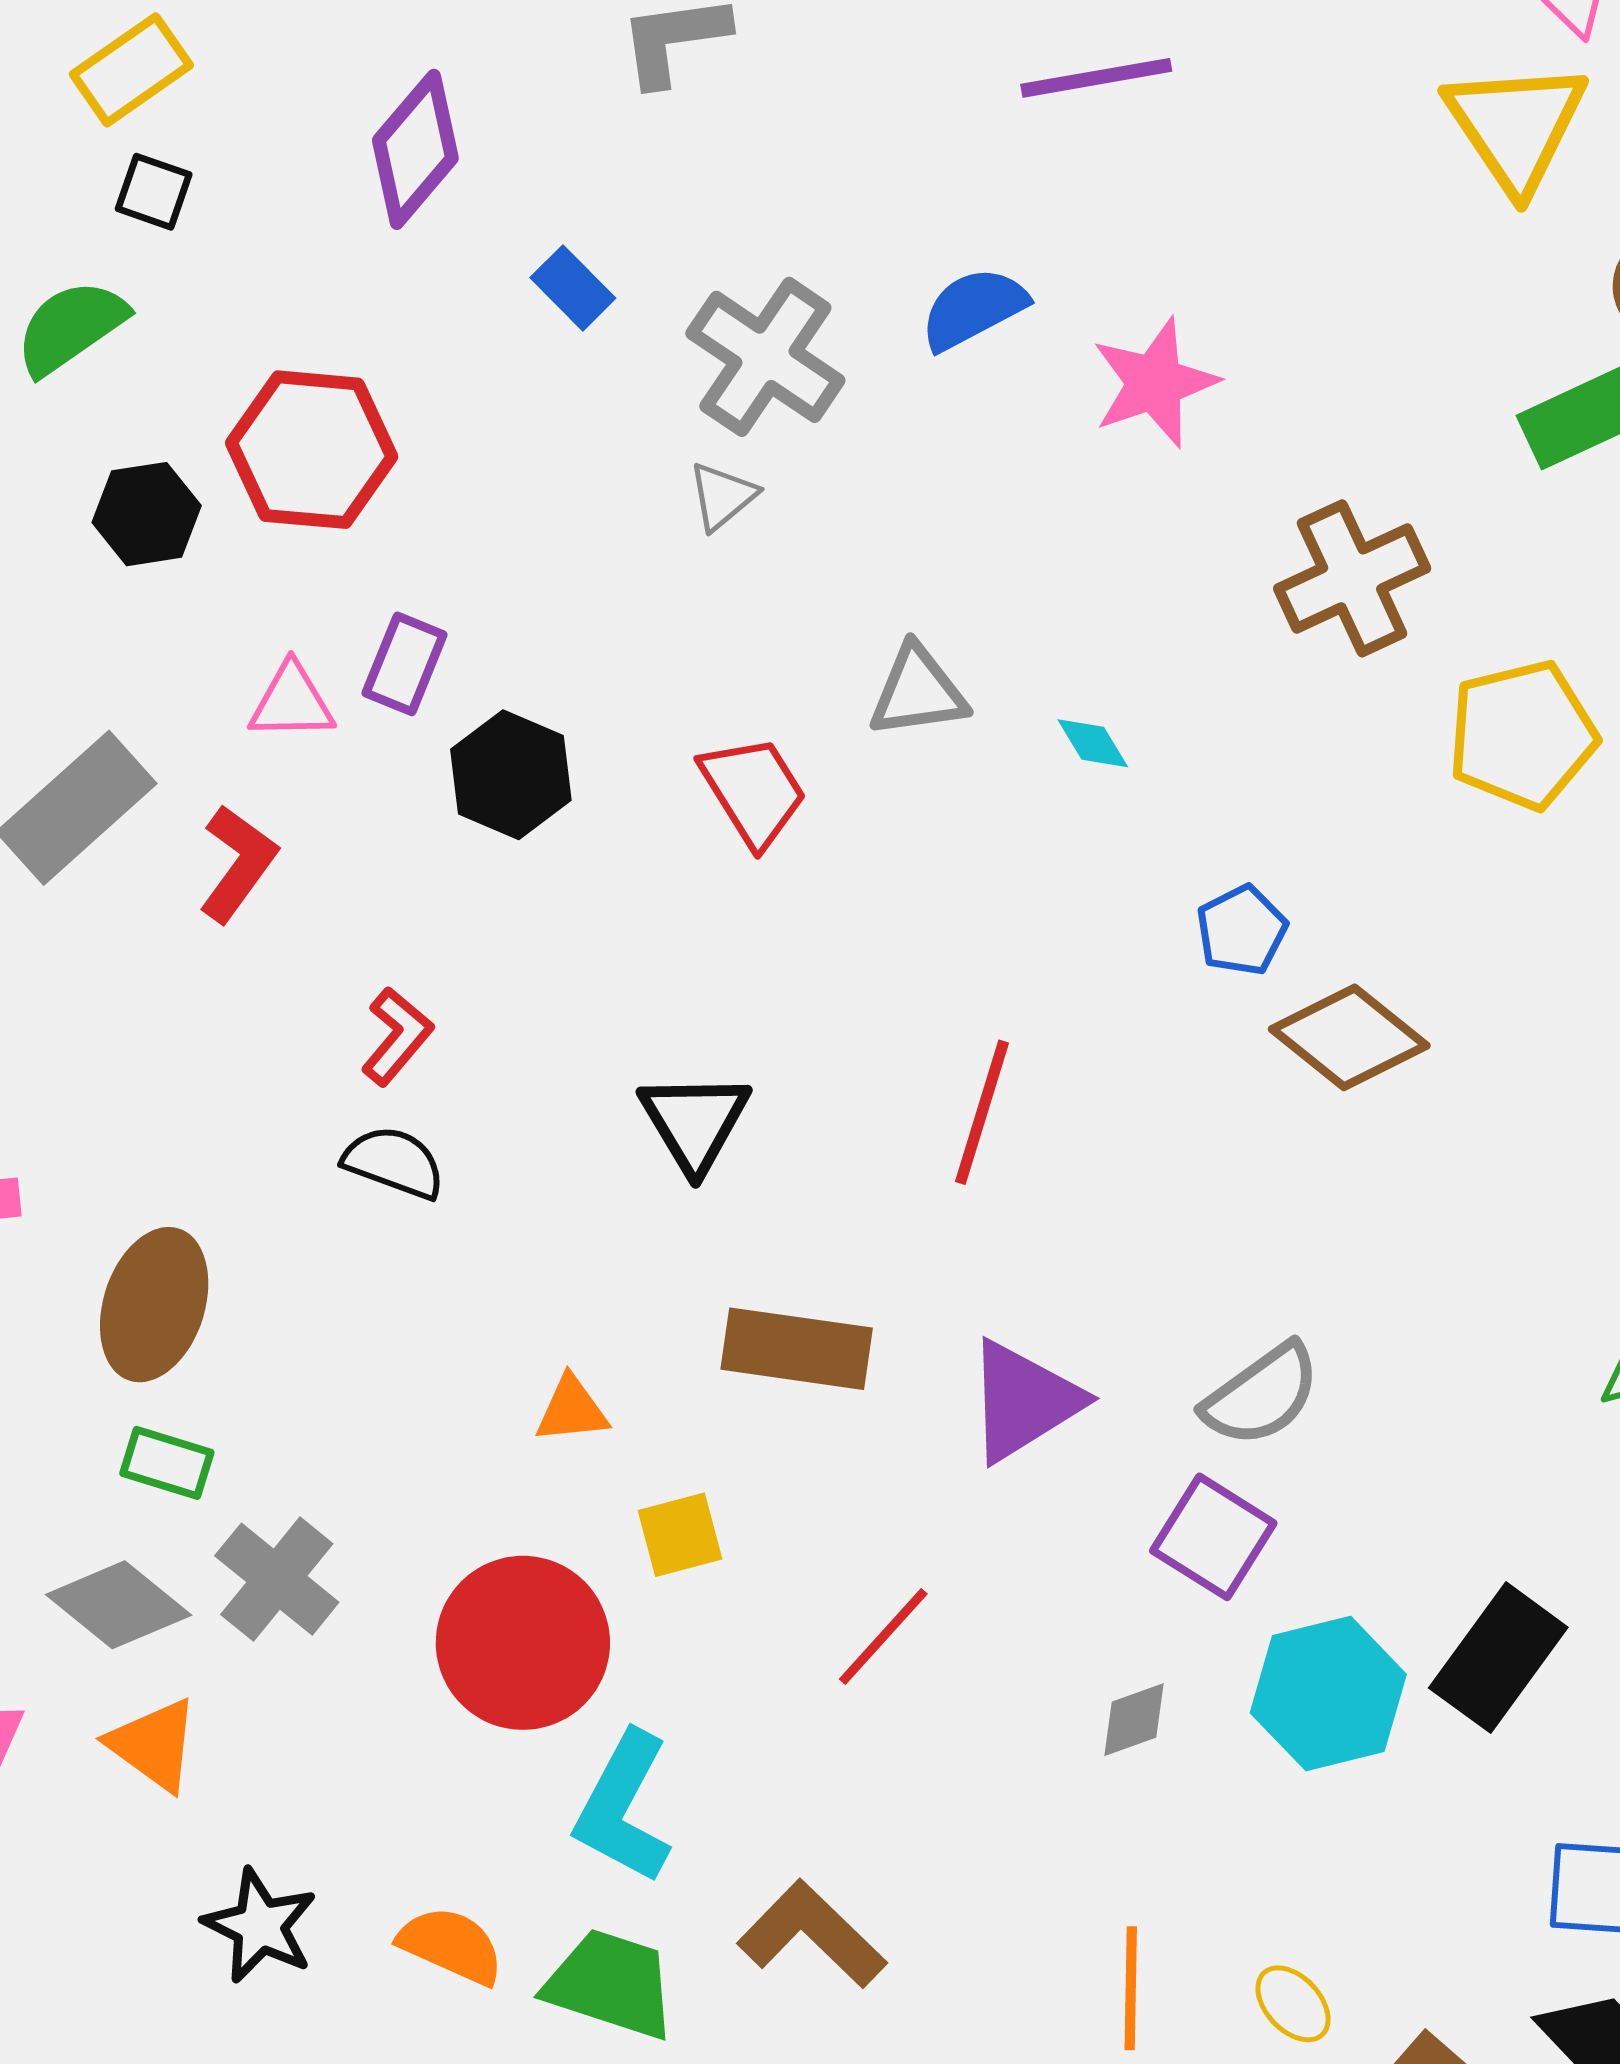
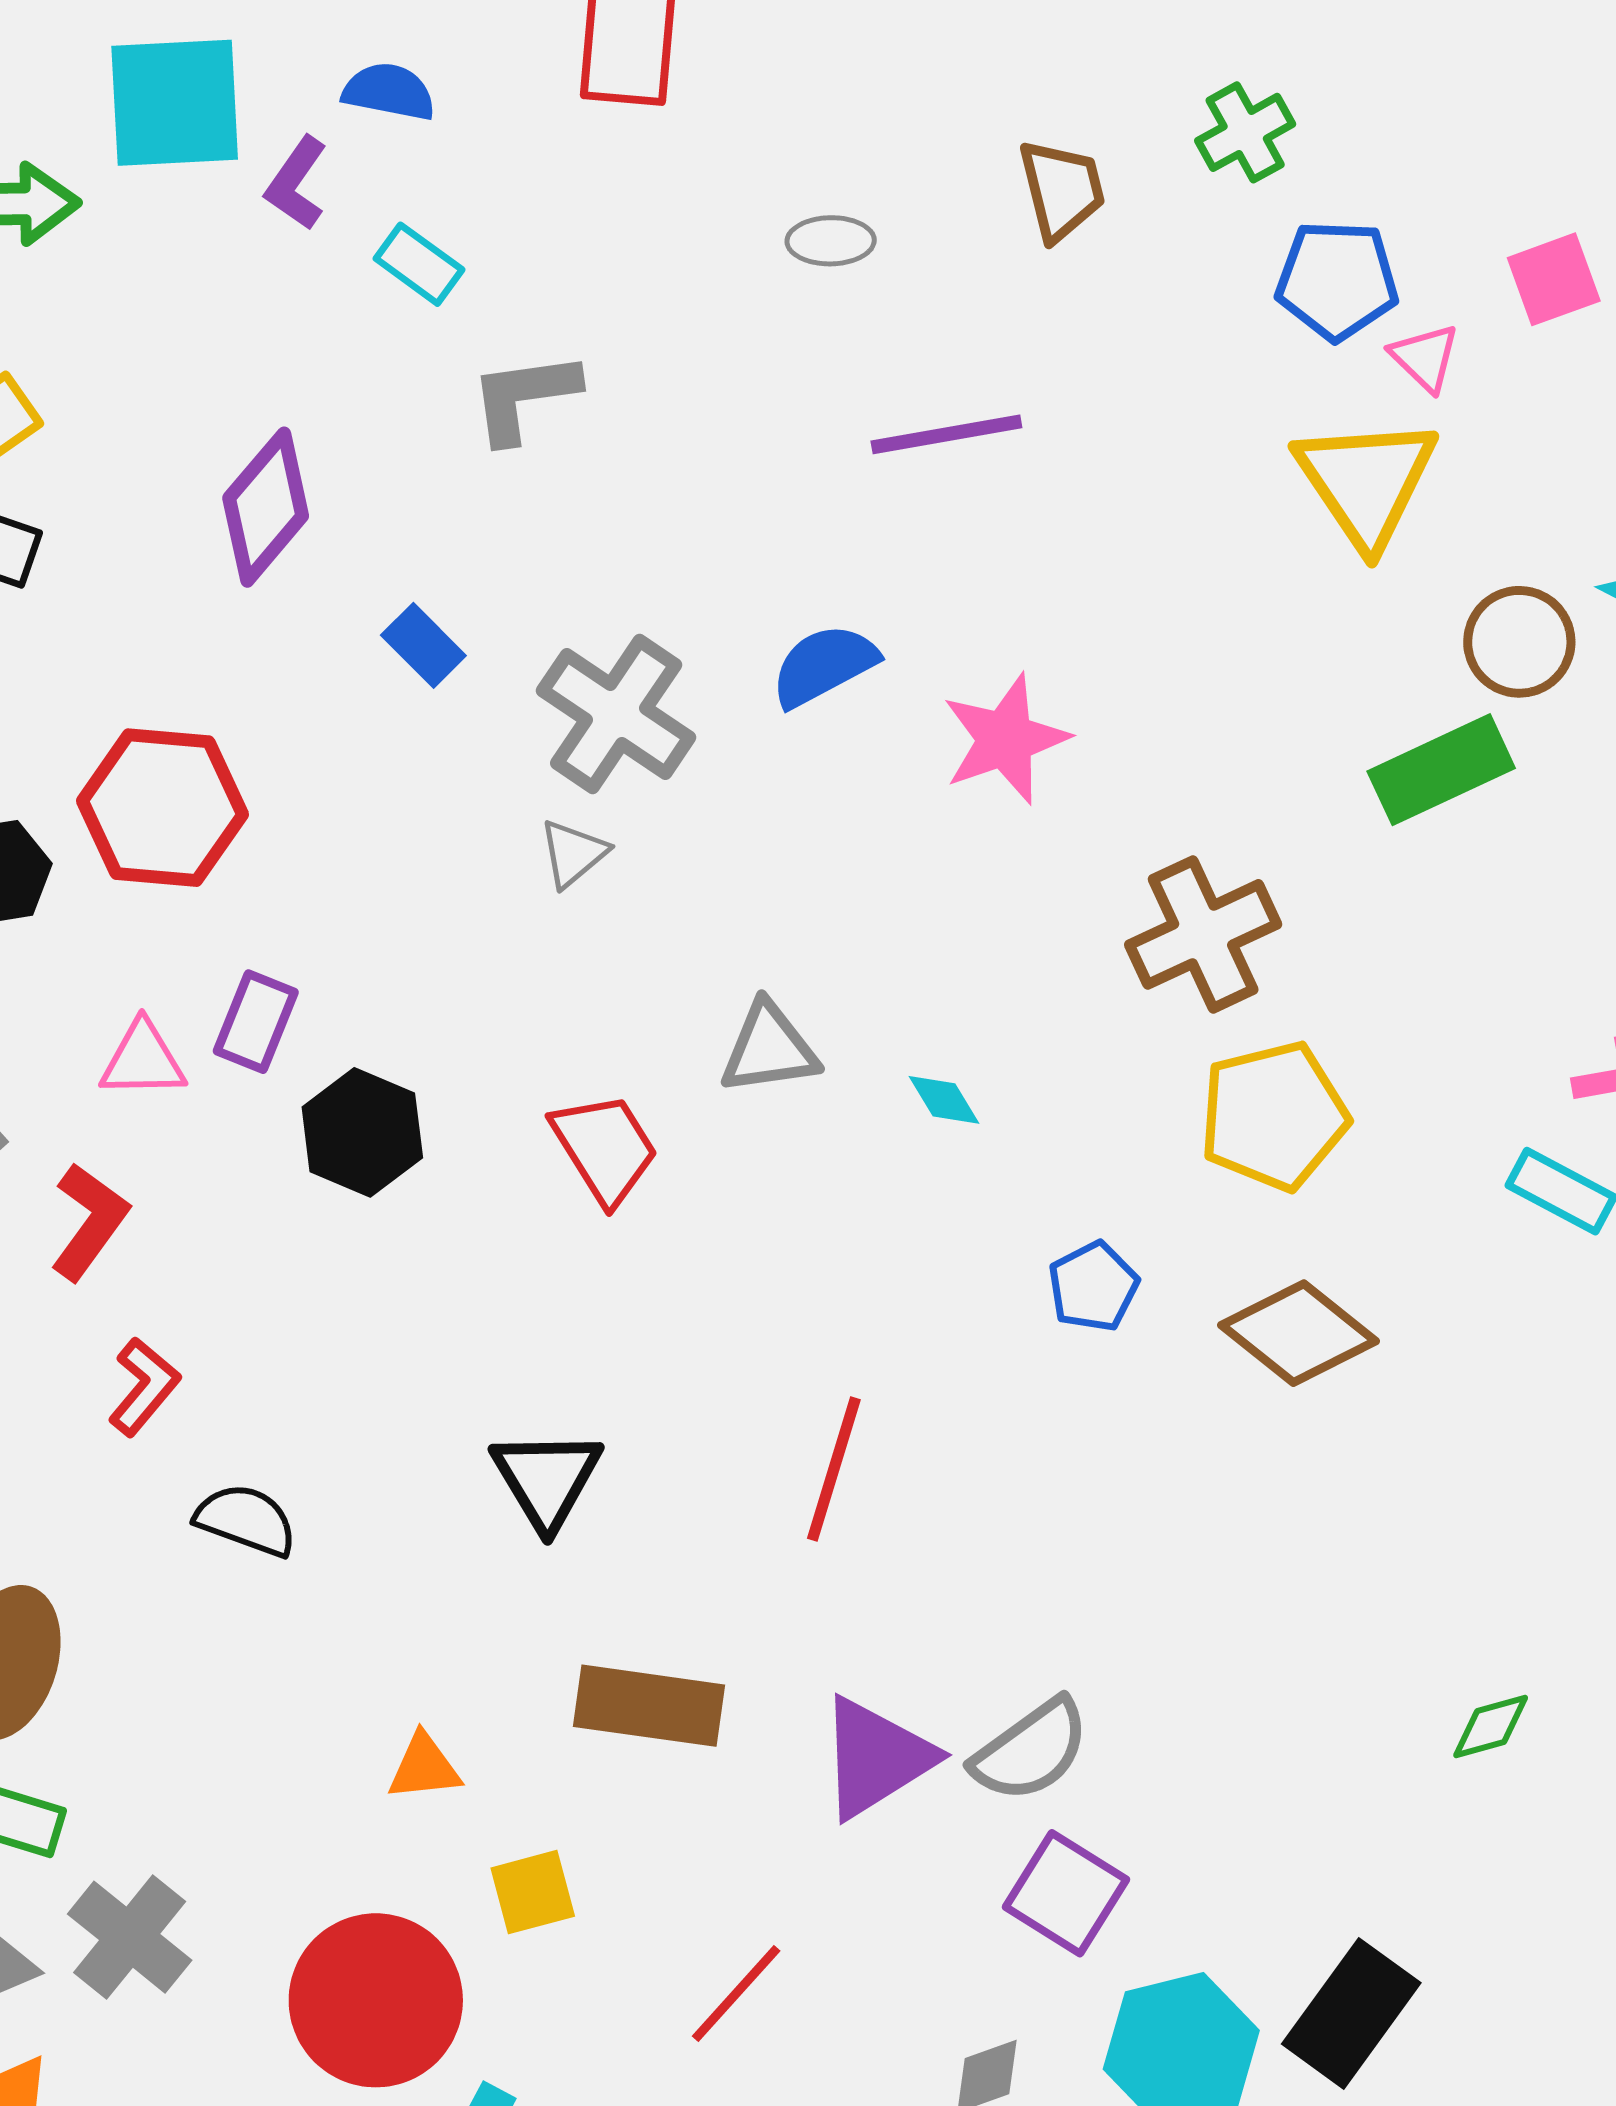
yellow pentagon: (1522, 735) -> (1274, 1116), moved
red L-shape: (397, 1036) -> (144, 1387), moved
brown diamond: (1349, 1037) -> (1299, 1333), moved
gray semicircle: (1261, 1395) -> (1031, 1750), moved

